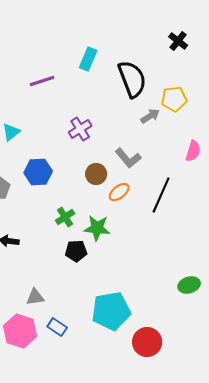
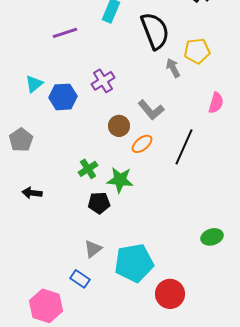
gray arrow: (150, 116) -> (173, 68), turned -84
blue hexagon: (38, 172) -> (63, 97), moved
gray triangle: (35, 297) -> (93, 249), moved, turned -30
pink hexagon: (20, 331) -> (46, 306), moved

